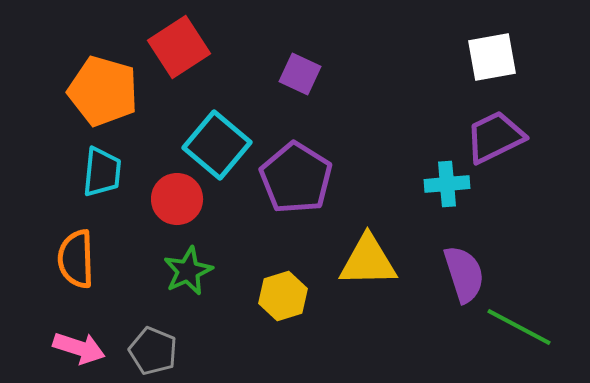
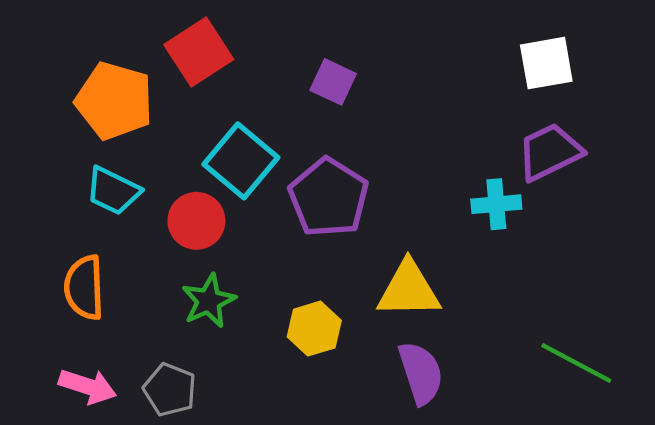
cyan trapezoid: (102, 172) -> (113, 191), turned 110
purple semicircle: (464, 274) -> (421, 373), moved

